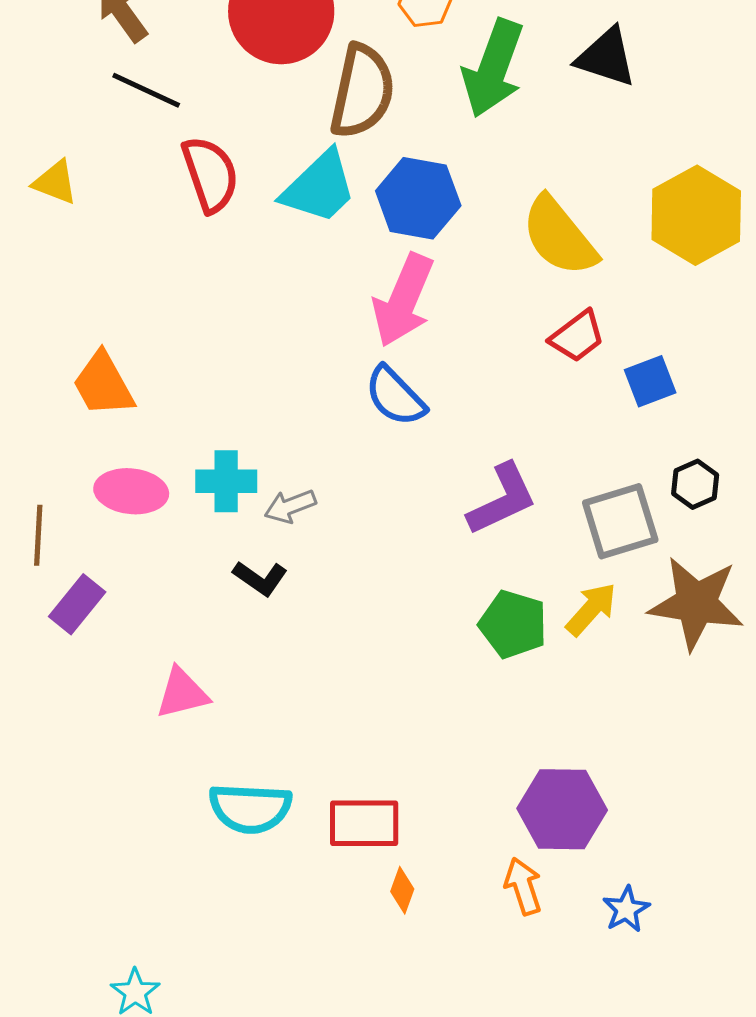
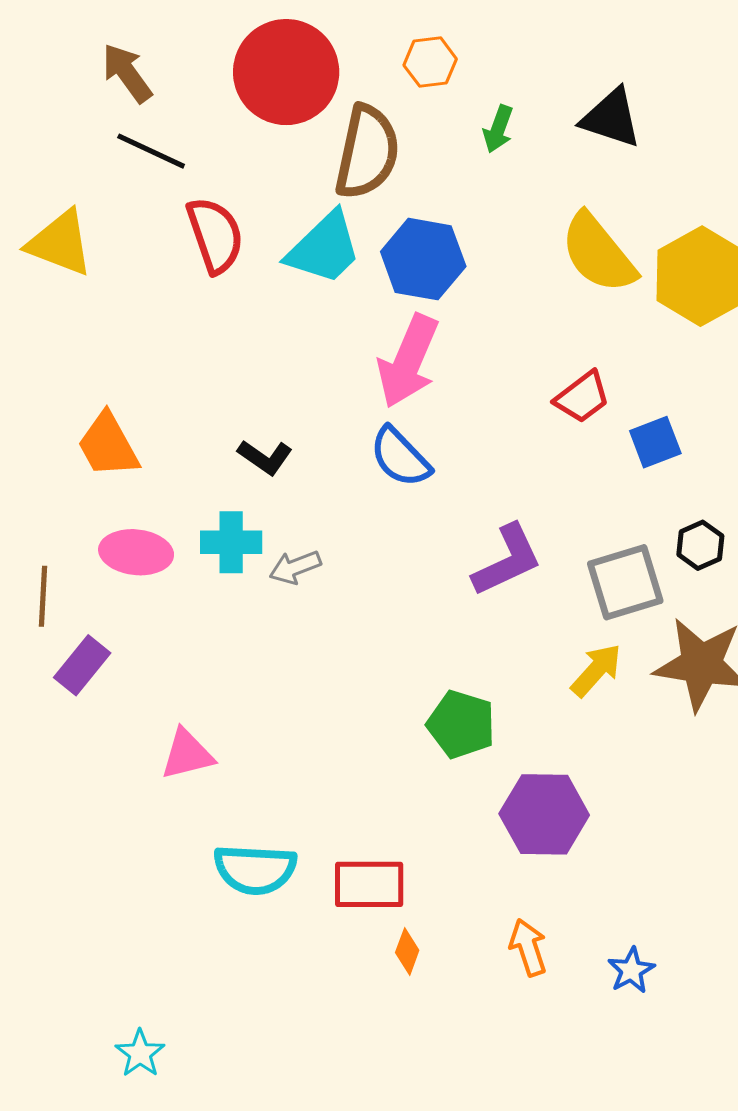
green arrow: (493, 68) -> (498, 129), size x0.5
yellow triangle: (55, 182) -> (60, 243), size x1.5
yellow semicircle: (559, 236) -> (598, 253), moved
black L-shape: (260, 578) -> (265, 457), moved
green pentagon: (513, 624) -> (461, 724), moved
purple hexagon: (562, 809) -> (544, 814), moved

